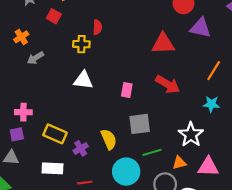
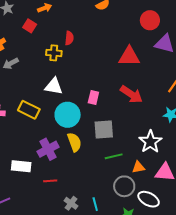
yellow rectangle: (55, 134) -> (29, 110), moved
purple cross: (81, 148) -> (48, 149), size x1.5
cyan circle: (126, 172) -> (68, 115), moved

